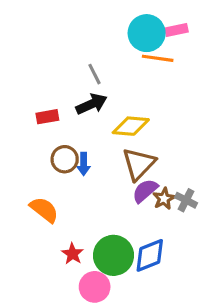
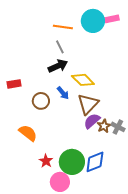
orange line: (158, 58) -> (63, 27), moved
red rectangle: (47, 117) -> (14, 84), moved
yellow diamond: (131, 126) -> (83, 80), turned 40
blue arrow: (84, 164) -> (63, 93), moved, turned -40

